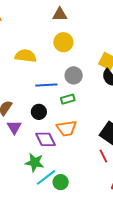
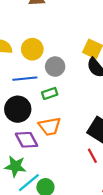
yellow circle: (63, 42) -> (32, 49), moved
black circle: (39, 112) -> (18, 109), size x1.5

